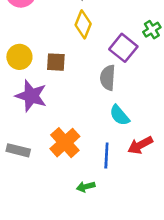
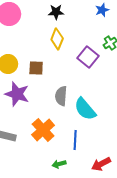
gray semicircle: (108, 78) -> (61, 96), moved
cyan semicircle: (119, 115) -> (85, 109), size x1.4
red arrow: (140, 145) -> (101, 164), moved

